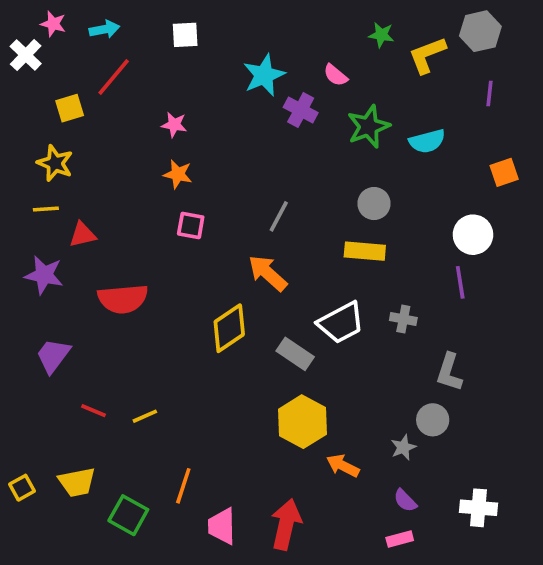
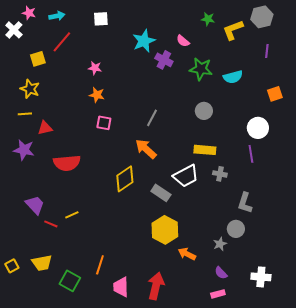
green star: (368, 127) -> (201, 69), turned 30
yellow rectangle: (365, 251) -> (205, 150), moved
purple trapezoid: (53, 356) -> (35, 205), moved, turned 100
yellow line: (145, 416) -> (72, 215), moved

